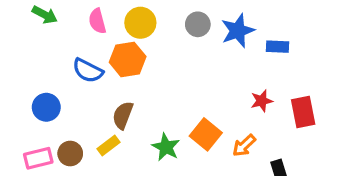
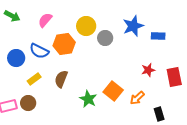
pink semicircle: (97, 21) -> (45, 20), turned 56
yellow circle: (140, 23) -> (86, 26), moved
gray circle: (198, 24) -> (105, 38), moved
blue circle: (46, 107) -> (16, 58), moved
yellow rectangle: (108, 146) -> (34, 79), moved

